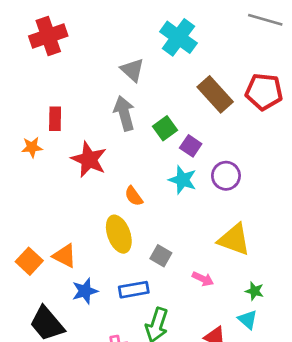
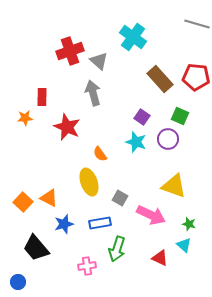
red cross: (48, 36) -> (70, 51), moved
green square: (165, 128) -> (180, 116), moved, turned -30
pink arrow: (203, 279) -> (151, 215), size x1.8

